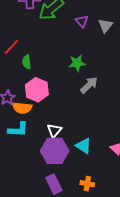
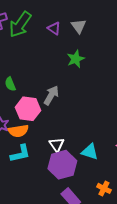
green star: (77, 63) -> (76, 59), moved
gray arrow: (89, 85) -> (51, 95), moved
orange cross: (87, 184) -> (104, 188), turned 32

